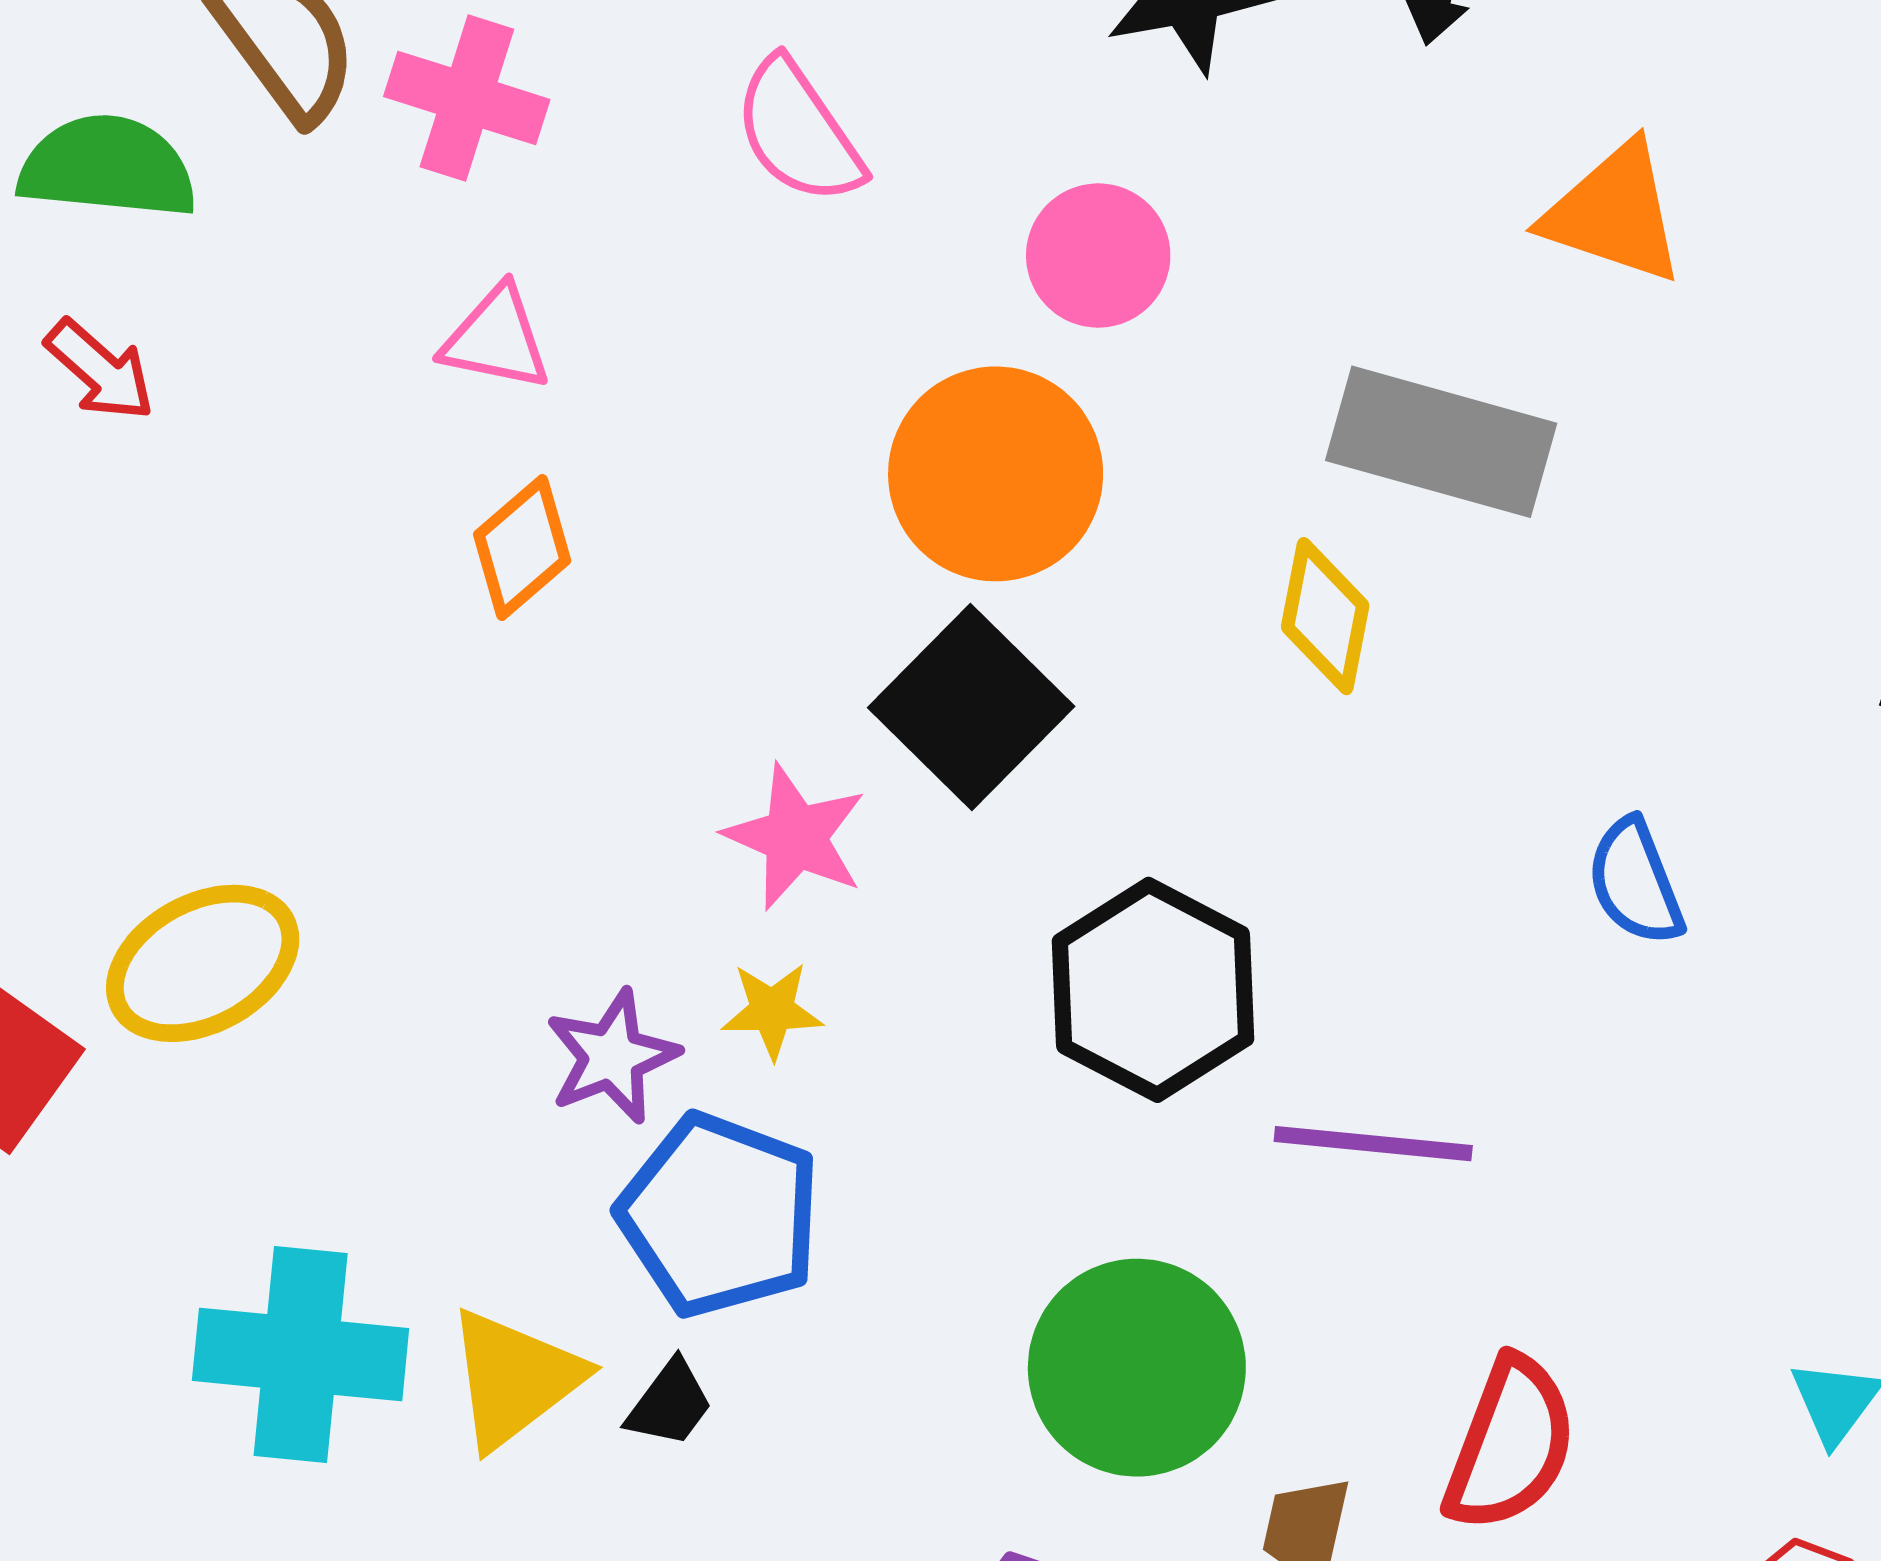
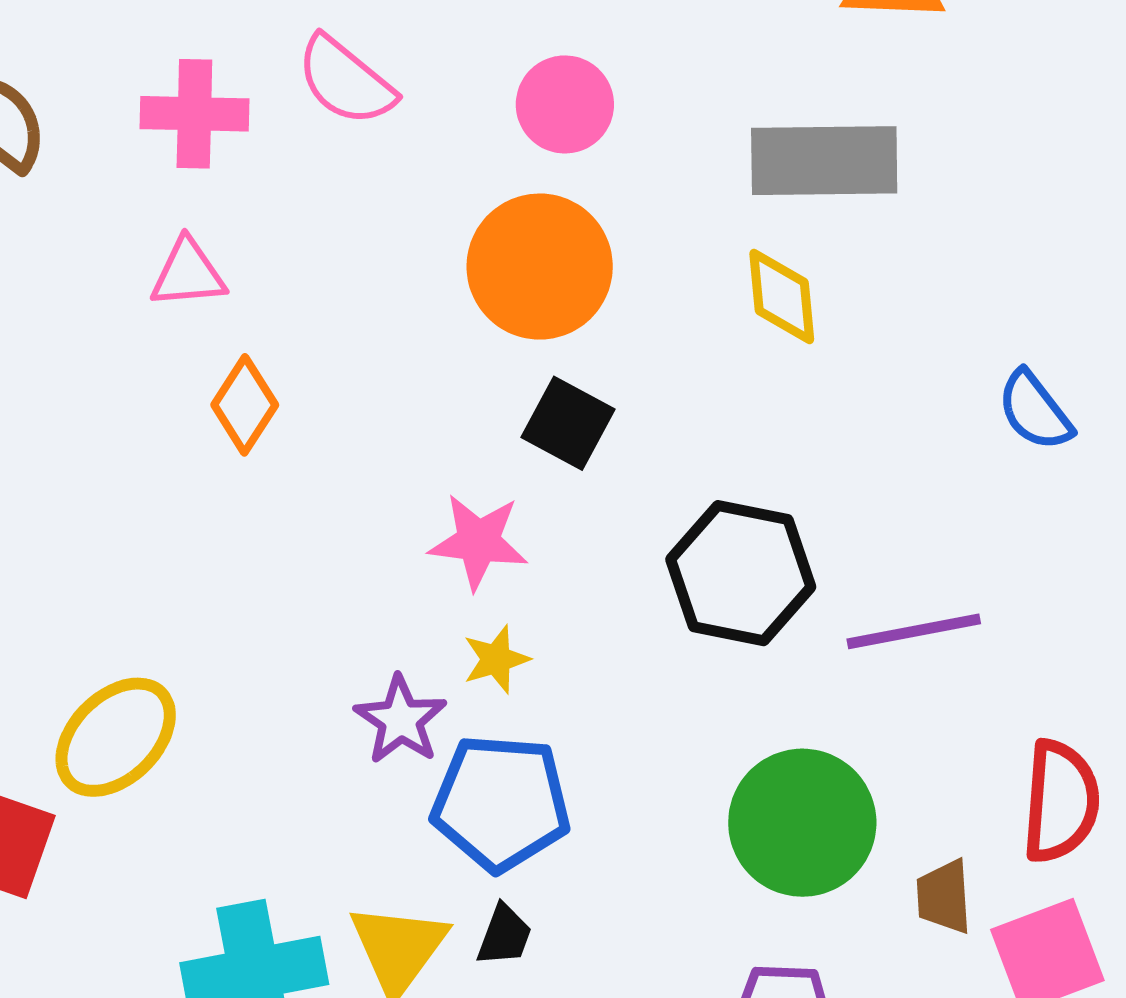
pink cross: (467, 98) -> (194, 114), moved
black square: (971, 707) -> (568, 423), size x0.7

